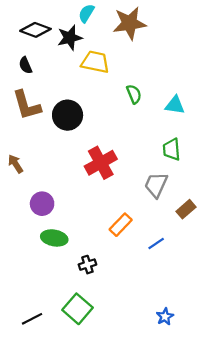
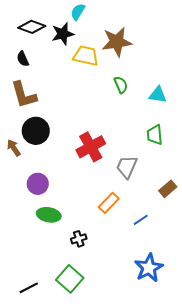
brown star: (130, 23) -> (117, 42), moved
black circle: (68, 115) -> (36, 131), moved
gray trapezoid: (156, 185) -> (127, 167), moved
blue star: (165, 317) -> (149, 268), moved, size x1.8

